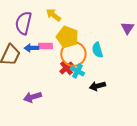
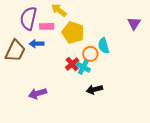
pink rectangle: (45, 46) -> (47, 26), moved
orange circle: (73, 54) -> (90, 54), moved, size x0.6
black arrow: (97, 86) -> (94, 89), moved

